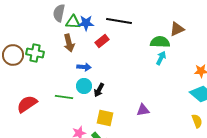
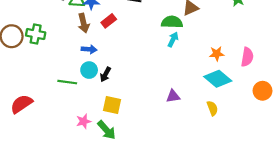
brown arrow: (69, 43) -> (84, 23), moved
red semicircle: (27, 104) -> (21, 104), moved
purple triangle: (143, 110) -> (173, 96), moved

